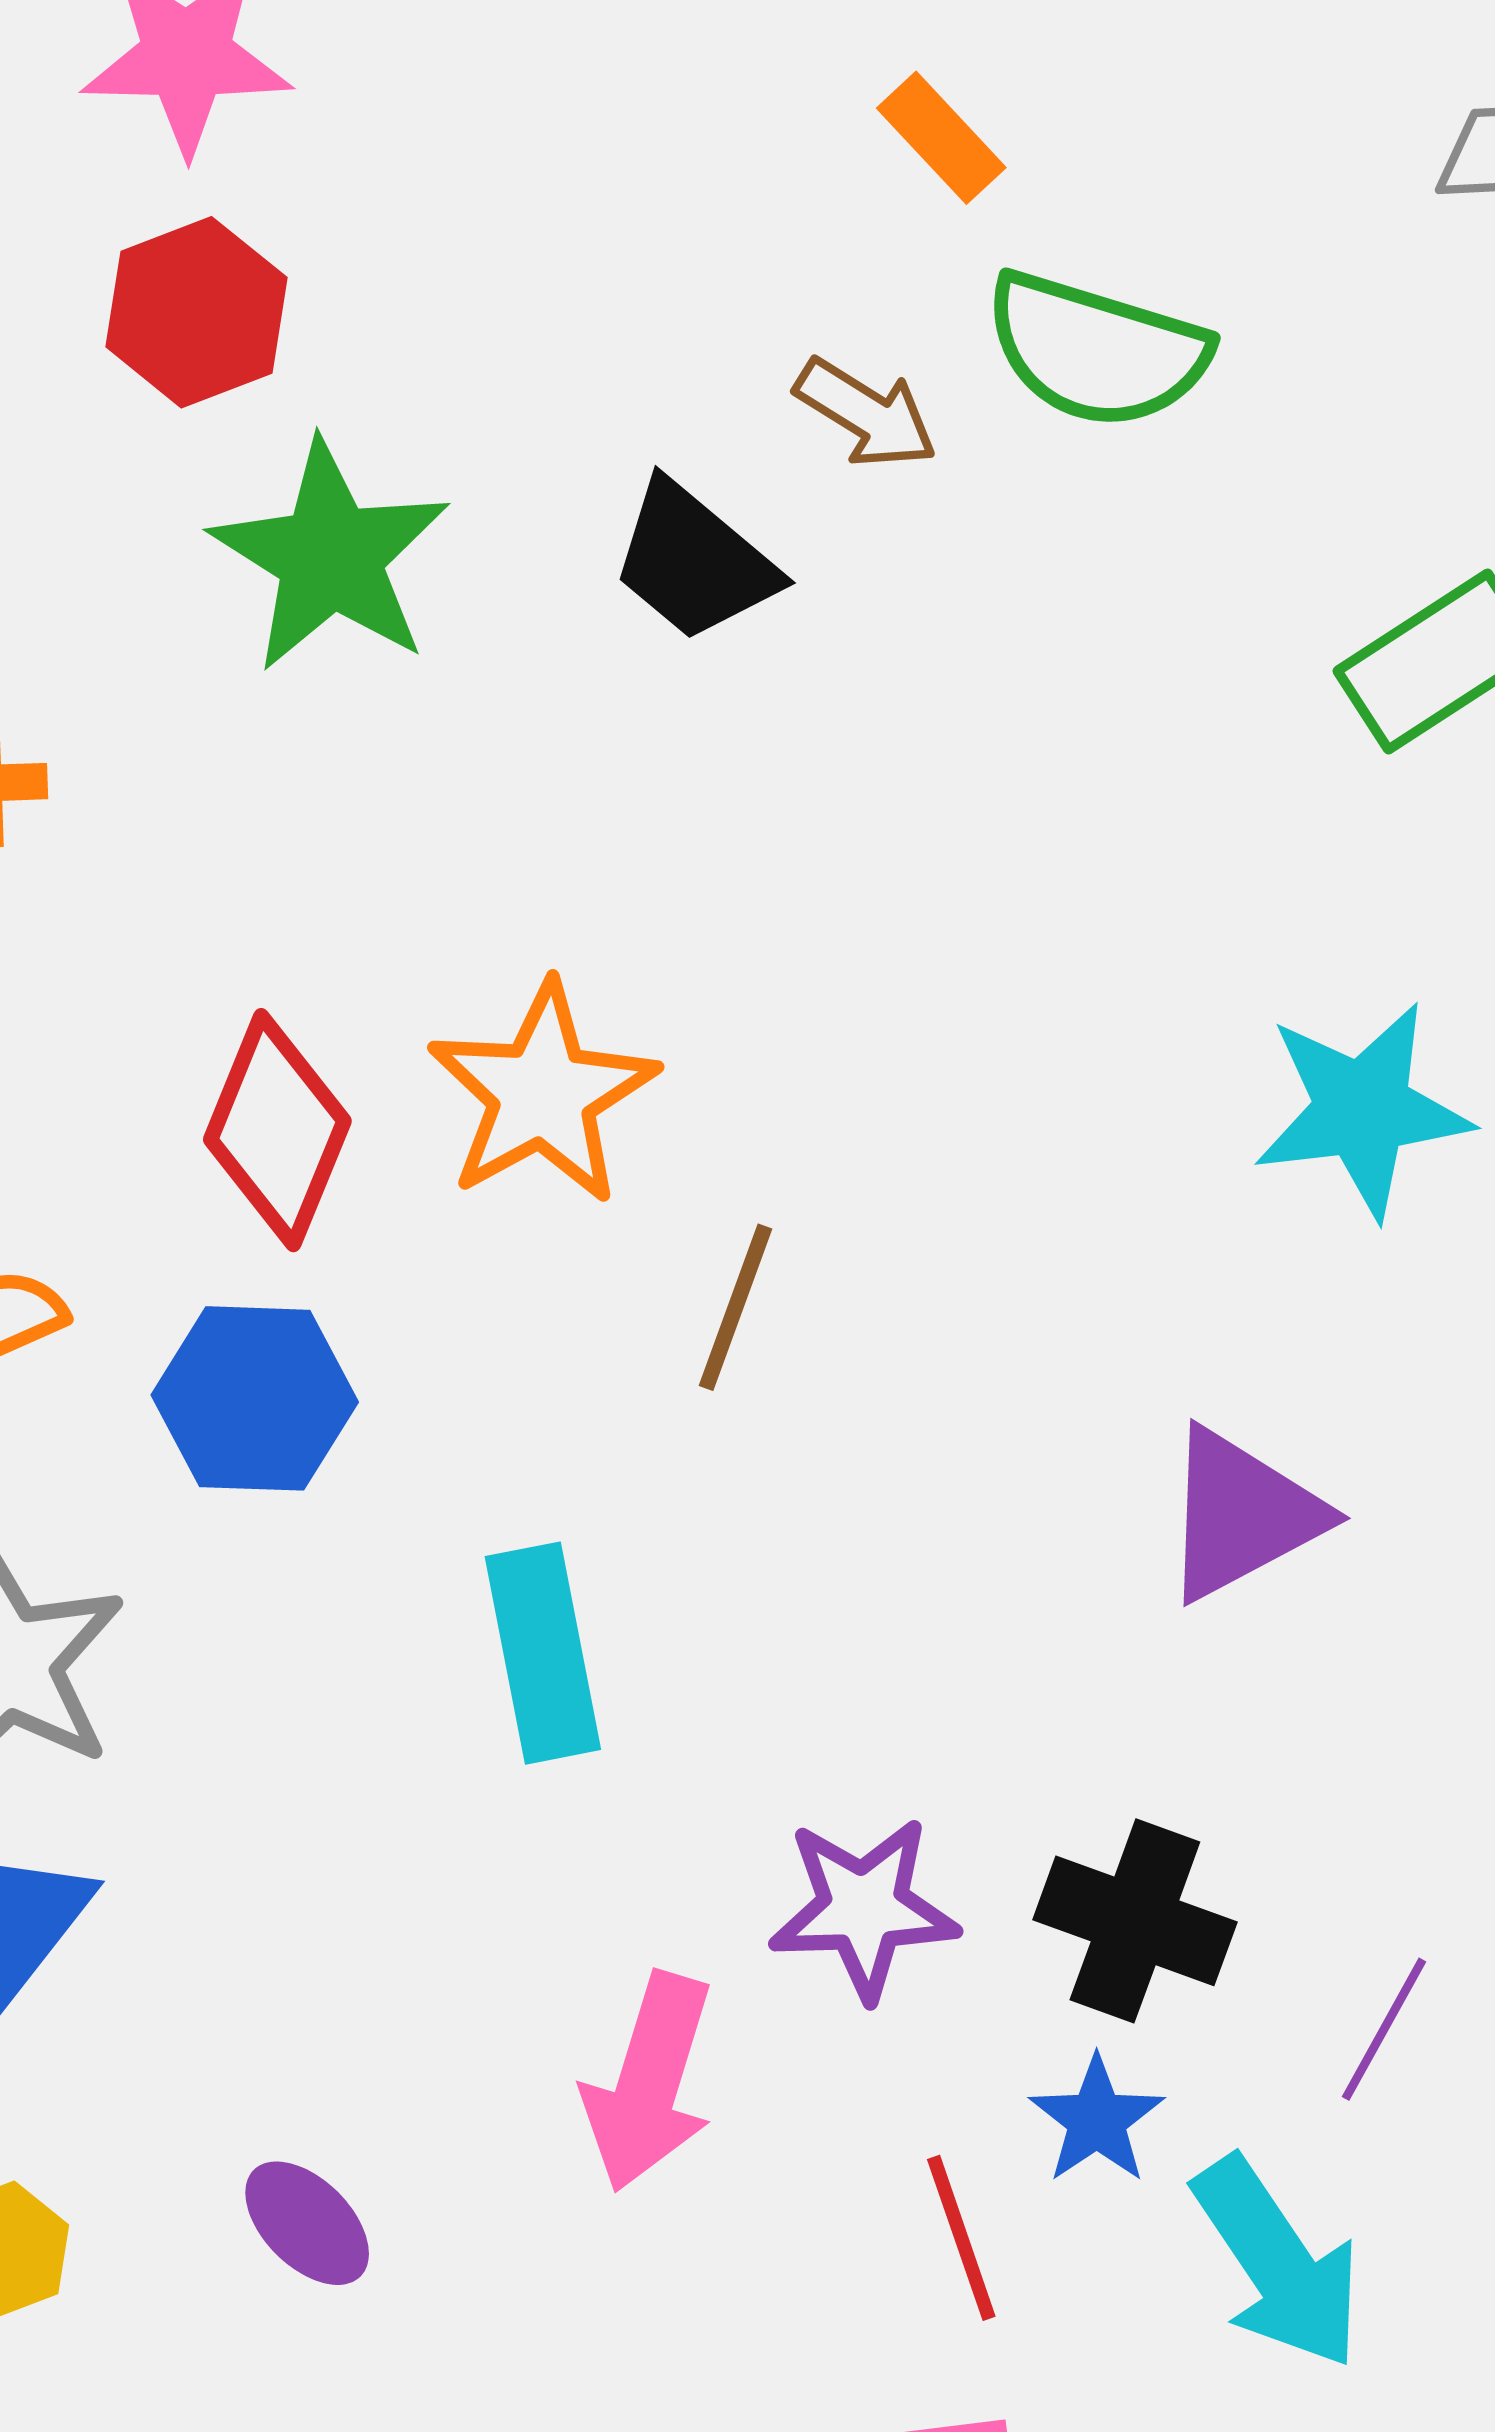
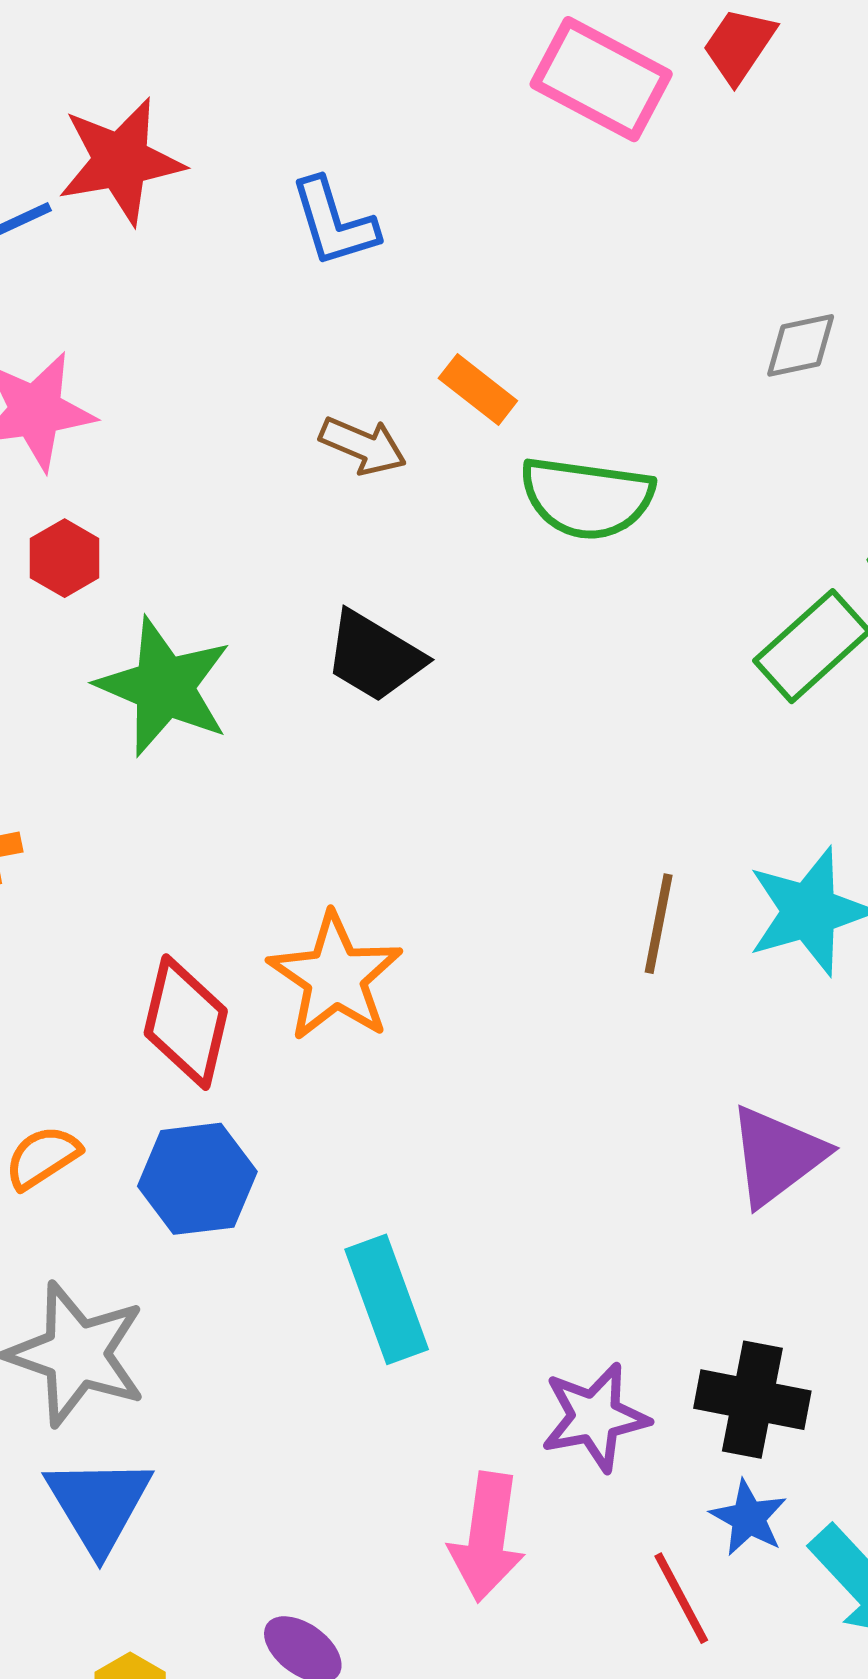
red hexagon: (196, 312) -> (65, 558), size x0.7
brown arrow: (866, 413) -> (363, 446), moved
brown line: (736, 1307) -> (659, 924), moved

